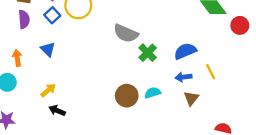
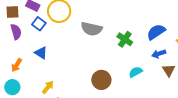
gray semicircle: (126, 33) -> (92, 29), moved
orange arrow: (17, 58) -> (17, 65), turned -128
brown circle: (127, 96) -> (101, 80), moved

